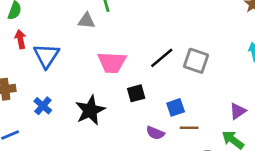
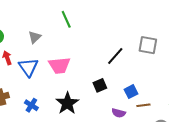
gray triangle: (87, 21) -> (35, 37), moved, turned -40
gray square: (196, 61) -> (148, 45), moved
pink trapezoid: (112, 62) -> (59, 65), moved

